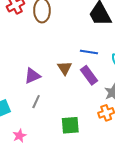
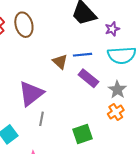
brown triangle: (65, 68) -> (60, 62), moved
purple triangle: (32, 76) -> (31, 94), size x1.5

